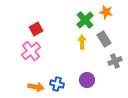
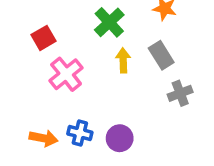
green cross: (85, 20) -> (109, 22), moved
pink cross: (31, 51) -> (66, 74), moved
purple circle: (87, 80) -> (120, 138), moved

